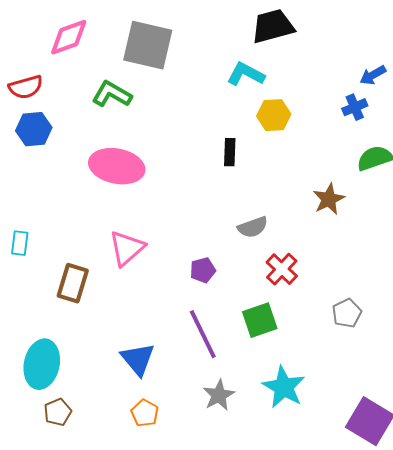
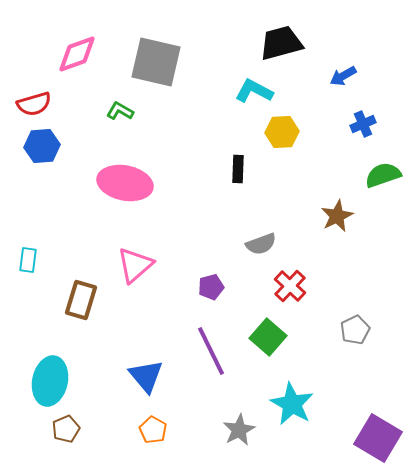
blue arrow: (373, 75) -> (343, 76), moved
green L-shape: (112, 94) -> (120, 111), size x0.7
green square: (260, 320) -> (268, 337), turned -30
gray star: (219, 395) -> (239, 430), moved

